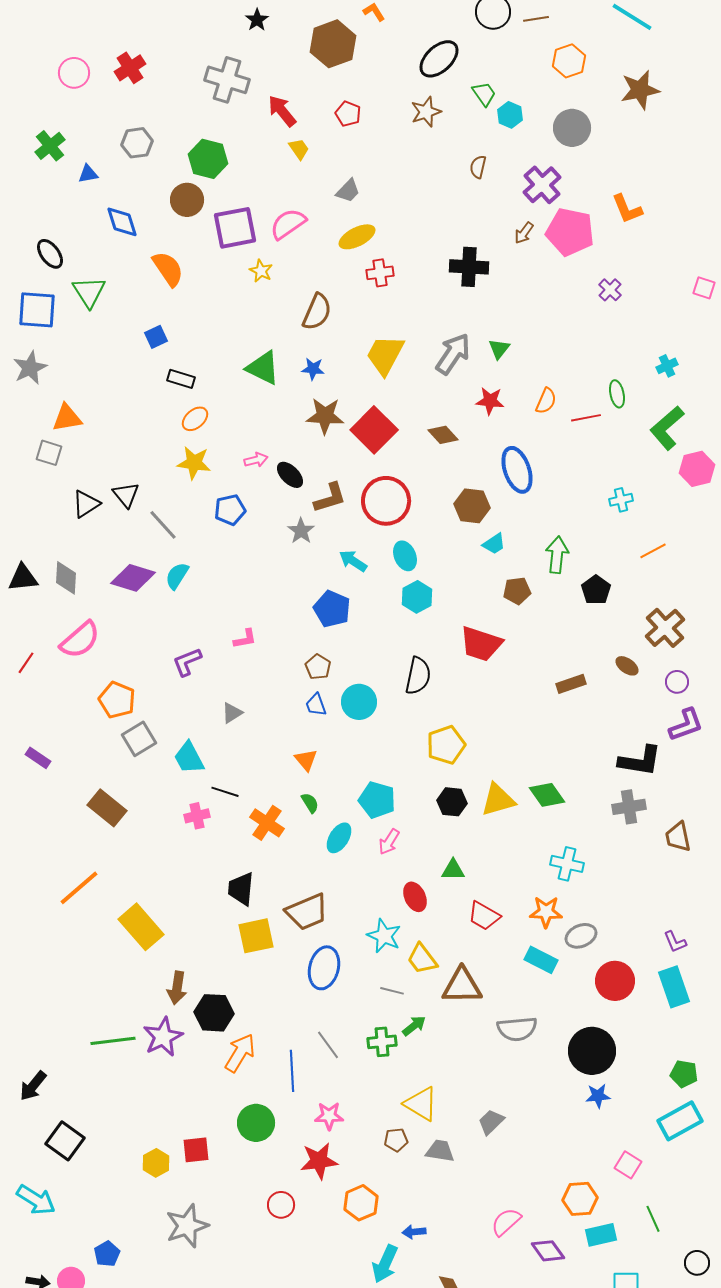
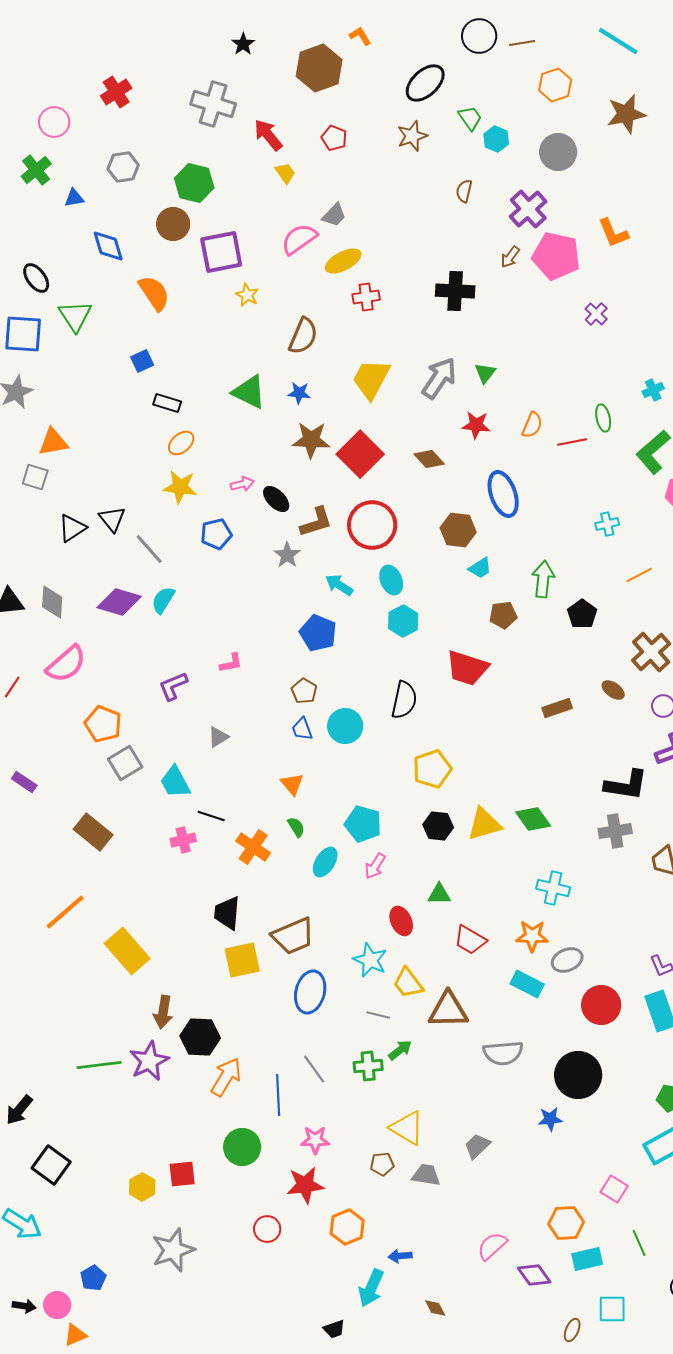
pink circle: (74, 73) -> (54, 122), moved
pink semicircle: (288, 224) -> (299, 239), moved
blue star: (598, 1096) -> (550, 1119), moved

